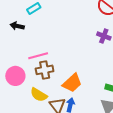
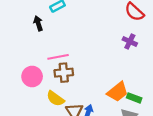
black arrow: (17, 26) -> (38, 23), turned 56
orange trapezoid: (72, 83) -> (118, 92), moved

